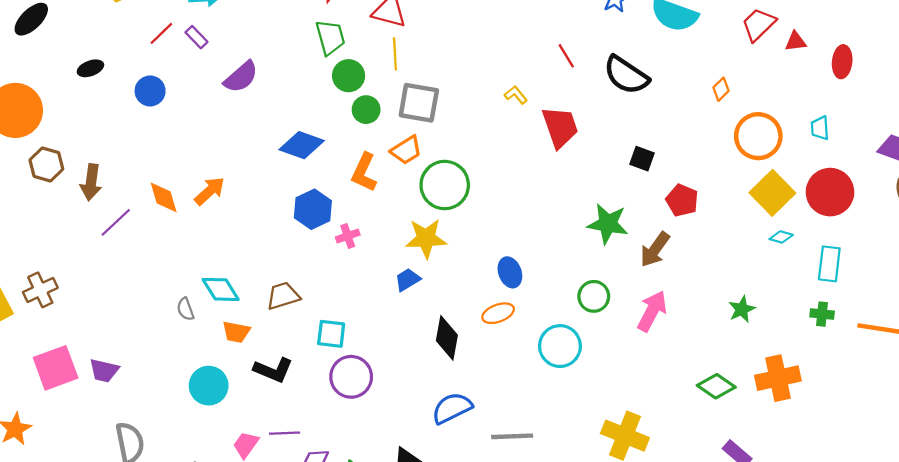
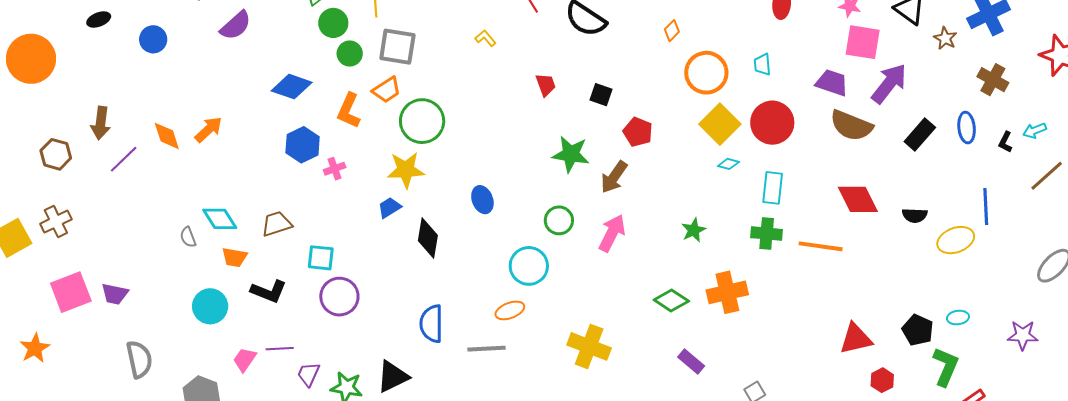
red trapezoid: (560, 127) -> (546, 85), moved, size x0.6
brown hexagon: (46, 164) -> (56, 154), moved
orange ellipse: (498, 313) -> (510, 310), moved
green cross: (822, 314) -> (767, 234), size x1.4
black diamond: (447, 338) -> (428, 238), moved
blue semicircle: (452, 408) -> (431, 324), turned -63

